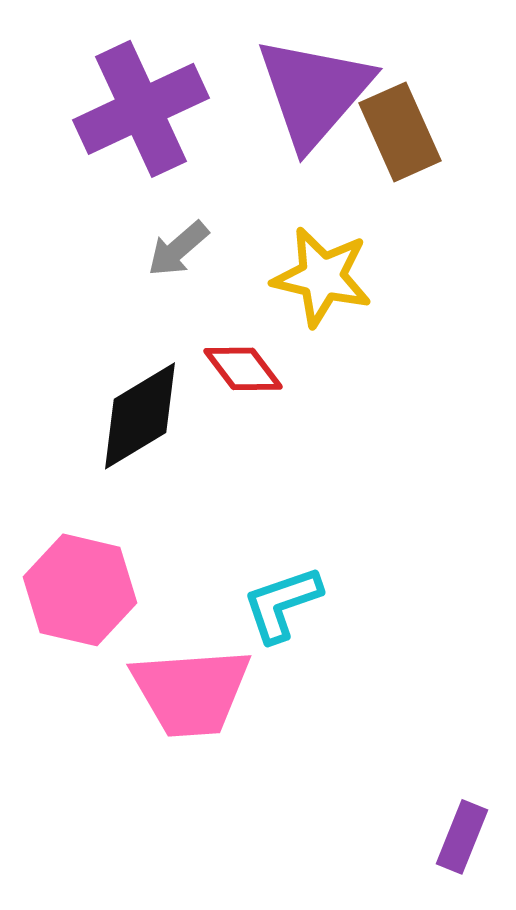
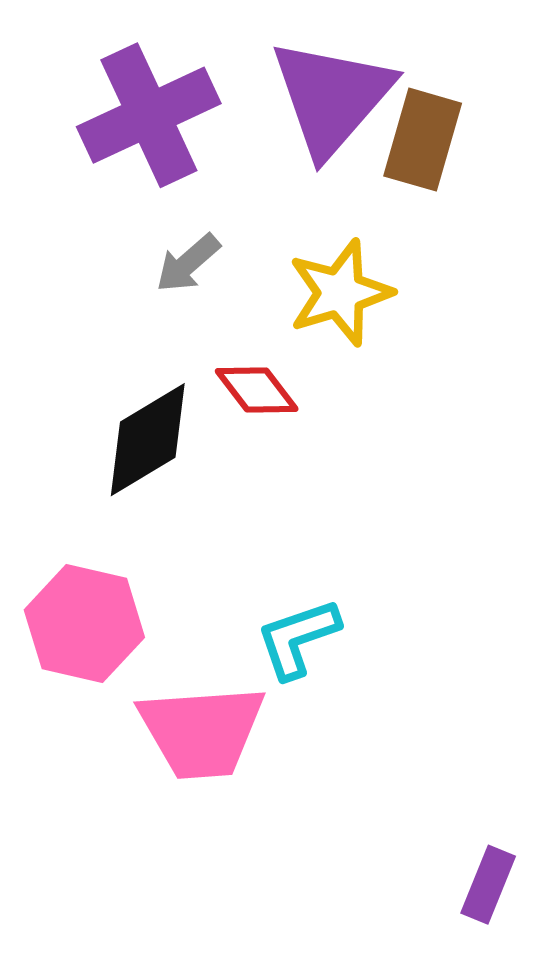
brown rectangle: (400, 132) -> (423, 140), turned 40
yellow star: (322, 277) -> (340, 293), turned -30

